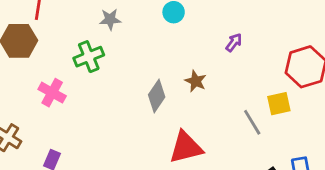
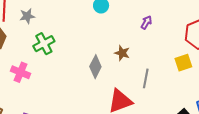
gray star: (110, 19) -> (27, 16), moved
gray line: (252, 122) -> (146, 78), moved, turned 48

